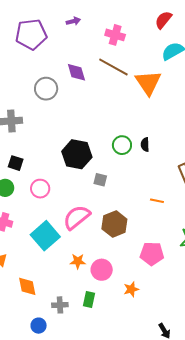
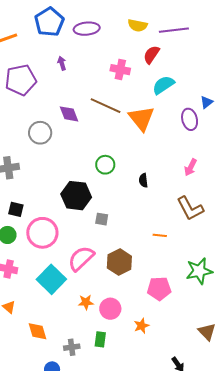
purple arrow: (73, 21) -> (62, 63), turned -88
pink cross: (115, 35) -> (120, 70), moved
green circle: (122, 145) -> (105, 165), moved
pink circle: (40, 189) -> (42, 233), size x1.6

